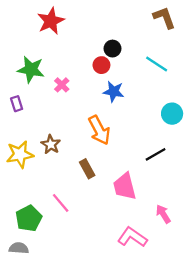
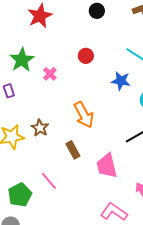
black circle: (112, 49) -> (97, 11), moved
green star: (31, 69) -> (22, 60), turned 30
blue star: (114, 92) -> (121, 81), moved

